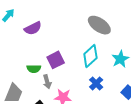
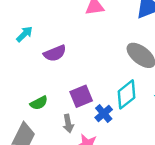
green semicircle: (34, 69) -> (39, 103), moved, turned -32
blue cross: (96, 83) -> (104, 114), moved

